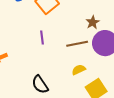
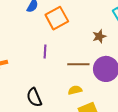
brown star: (93, 22) -> (99, 36), moved

